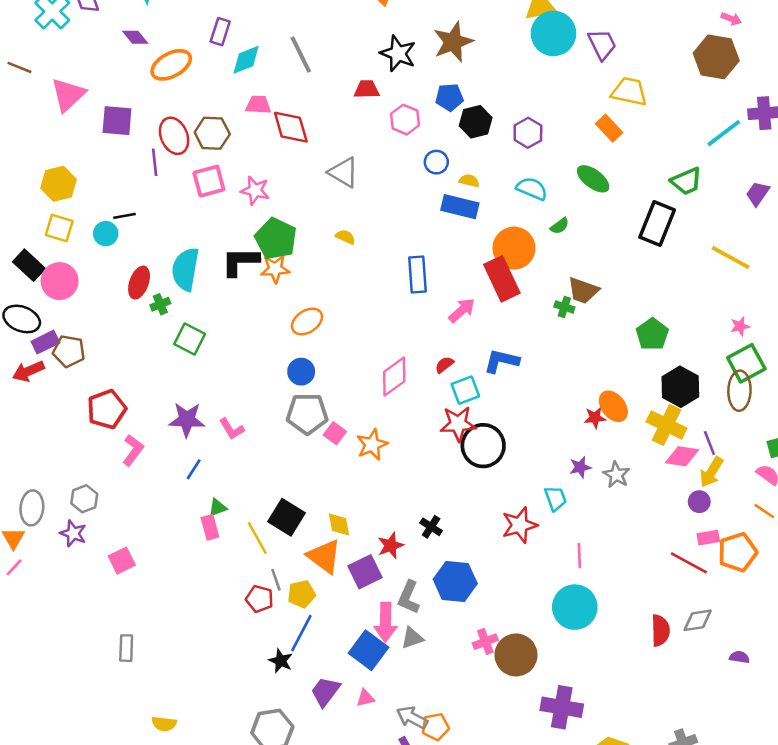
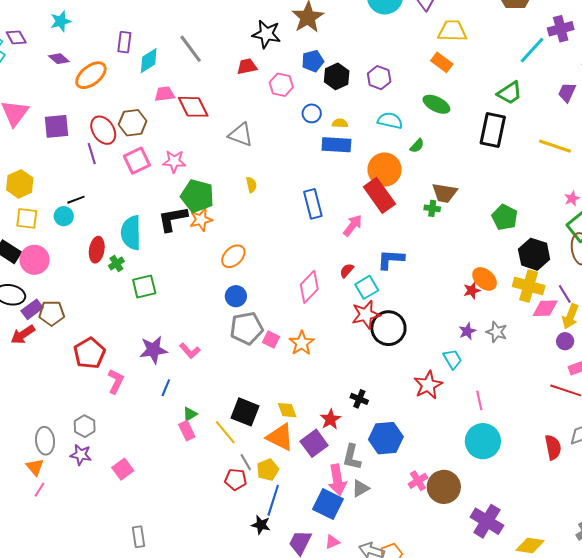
yellow semicircle: (345, 237) -> (251, 185), turned 63
green square: (190, 339) -> (144, 287), turned -30
purple cross: (562, 707) -> (487, 521), turned 32

